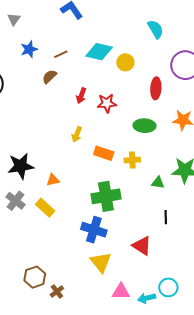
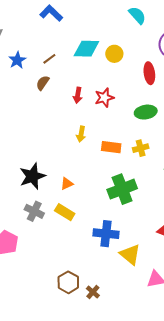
blue cross: (94, 230) -> (106, 234), moved

